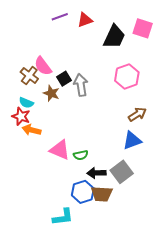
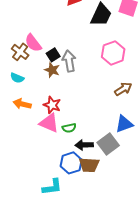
brown star: (51, 93) -> (52, 70), moved
red star: (21, 116) -> (52, 105), moved
blue triangle: (132, 140) -> (124, 124), moved

